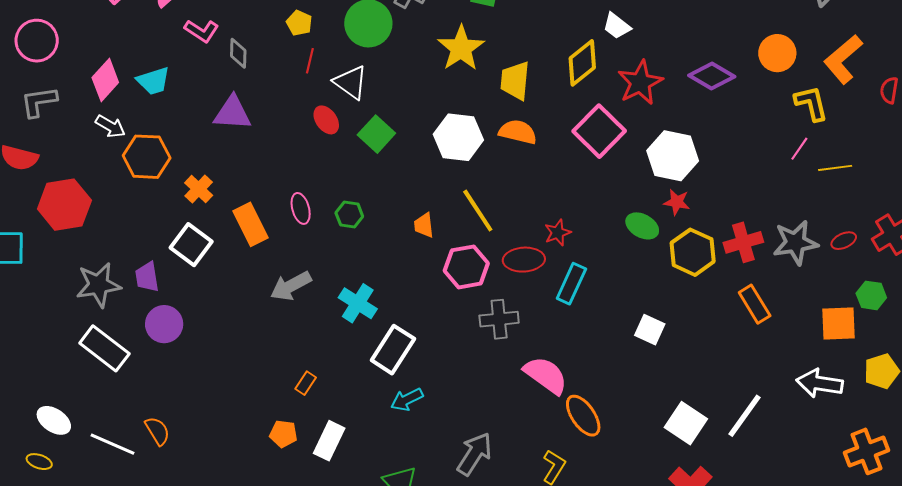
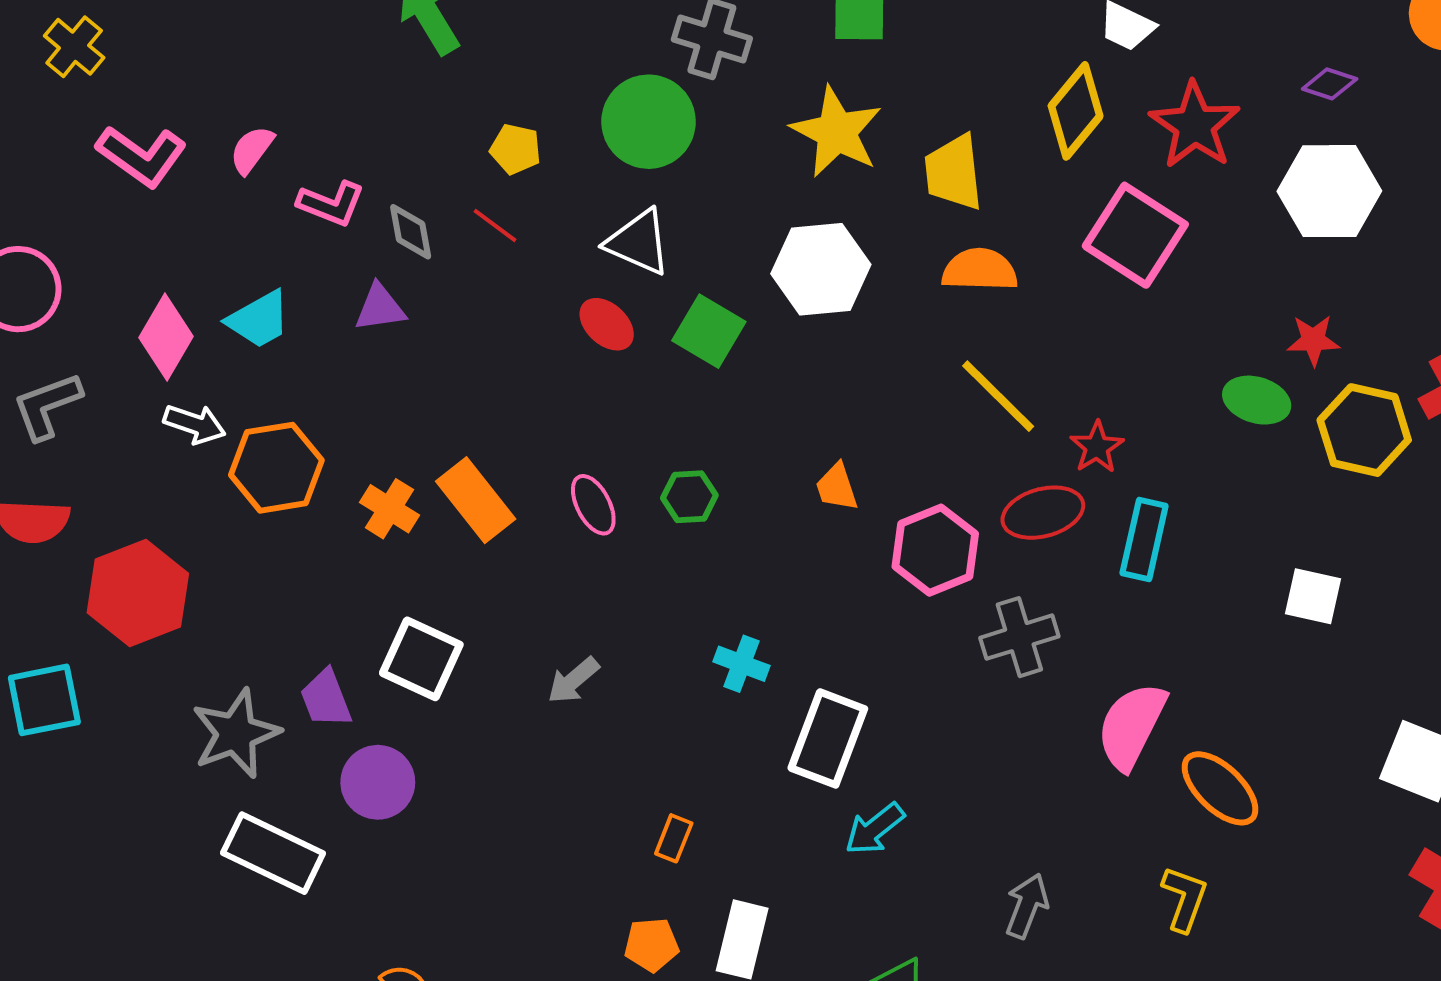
red line: (310, 61) -> (495, 225), moved, turned -55
purple diamond: (712, 76) -> (1330, 84), size x0.6
purple triangle: (232, 113) -> (380, 308), moved, size x0.7
white hexagon: (458, 137) -> (821, 269), moved
white hexagon: (673, 156) -> (1329, 191), moved
yellow line: (478, 211) -> (998, 396), moved
orange rectangle: (251, 224) -> (476, 500), moved
white square: (191, 245) -> (421, 659), moved
gray arrow: (291, 286) -> (573, 680), moved, size x0.7
cyan cross: (358, 303) -> (741, 664), size x0.7
pink semicircle: (546, 375) -> (1132, 726), turned -87
gray arrow: (475, 454) -> (1027, 906), size x0.7

